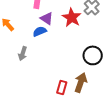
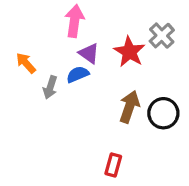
gray arrow: (23, 53) -> (50, 87), moved
brown arrow: (81, 82) -> (129, 107), moved

